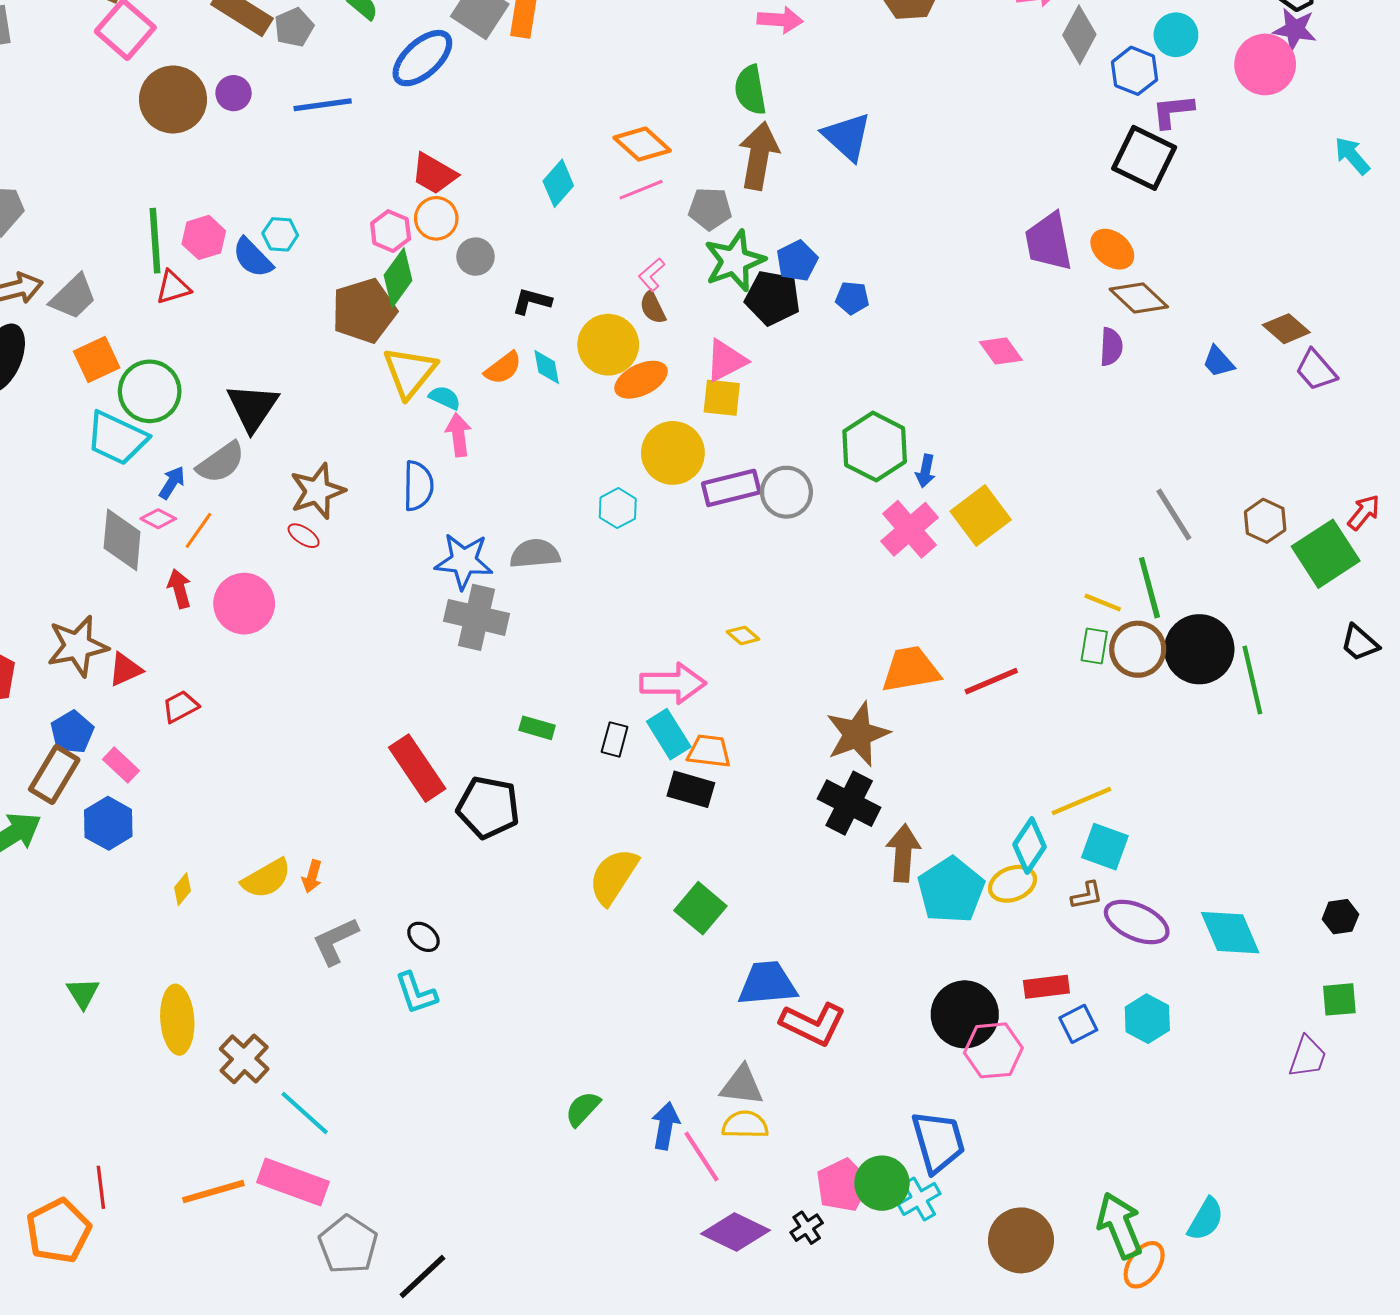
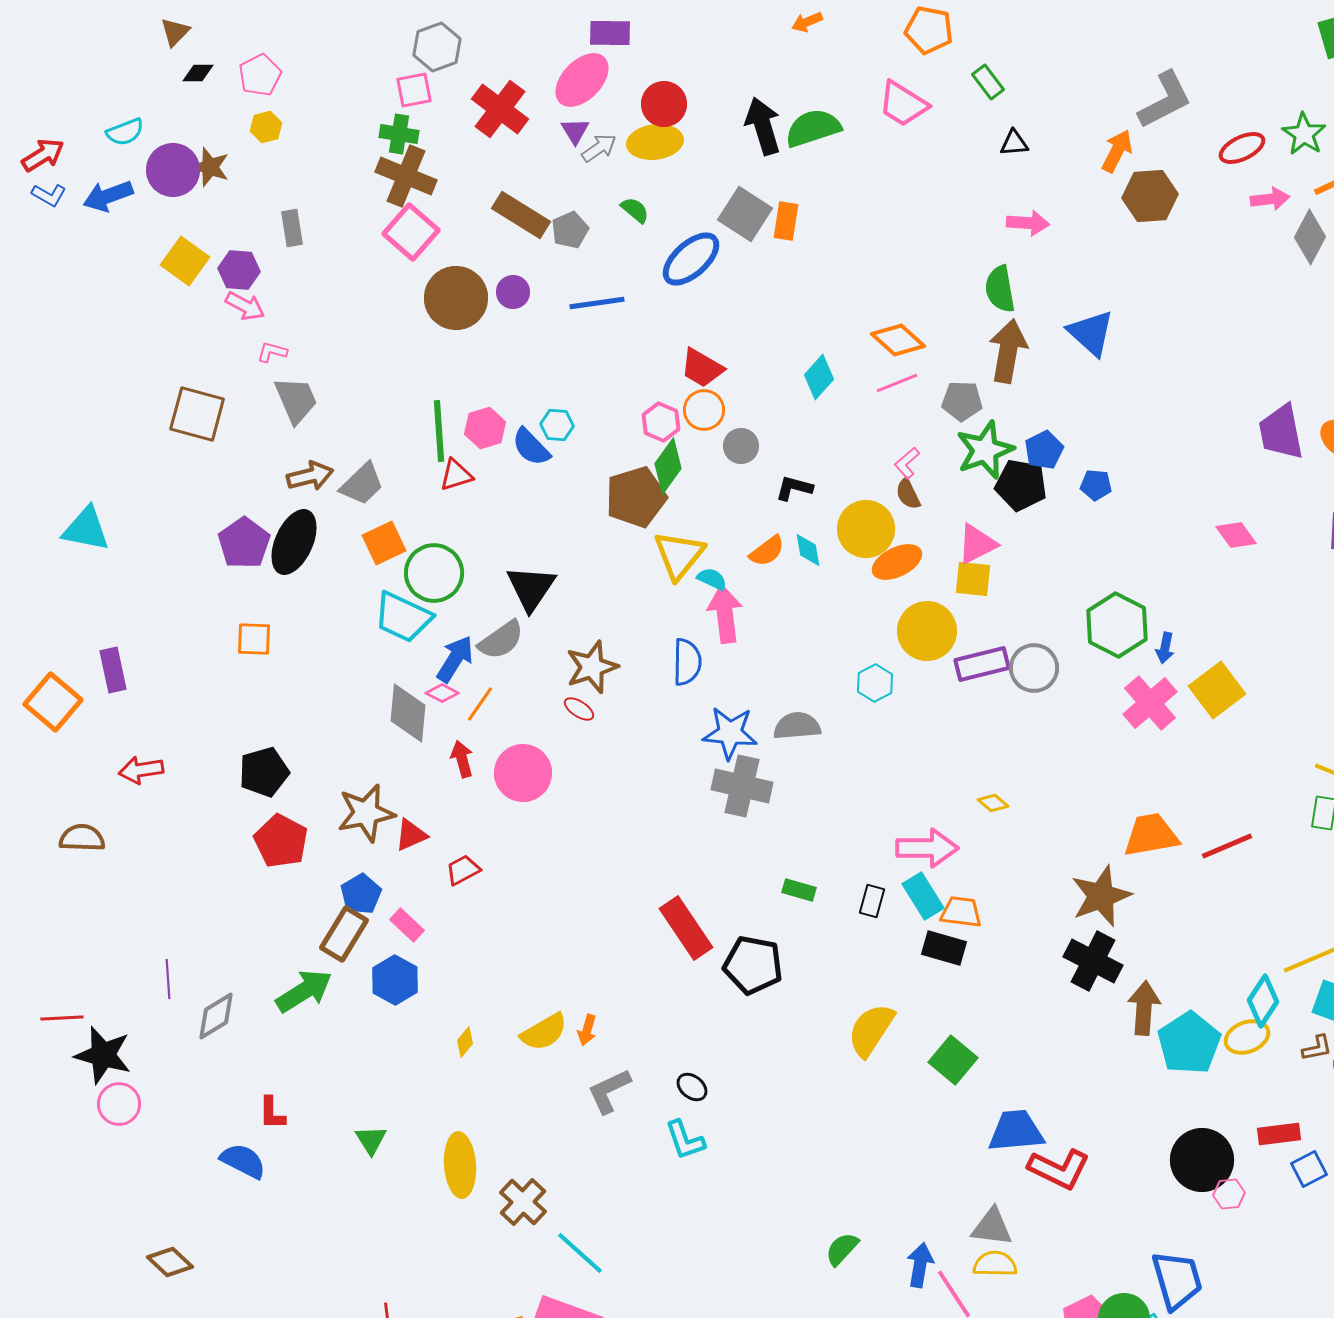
pink arrow: (459, 435) -> (725, 614), size x1.4
blue arrow: (172, 483) -> (455, 659), size x1.5
pink hexagon: (993, 1050) -> (1229, 1194), size x0.6

